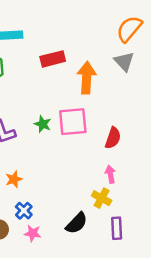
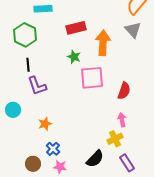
green star: (43, 124) -> (74, 57), moved
yellow cross: (102, 198) -> (115, 139), turned 35
purple rectangle: (117, 228) -> (127, 163), turned -30

